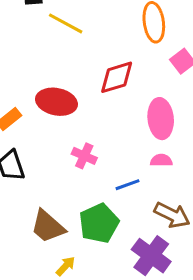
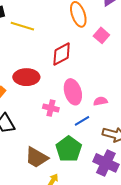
pink ellipse: (161, 119) -> (73, 92), moved

